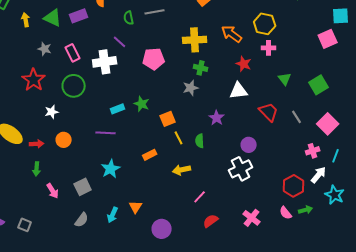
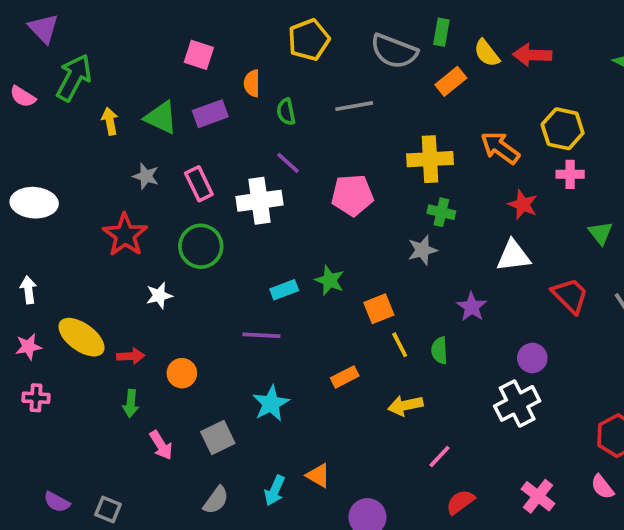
green semicircle: (129, 18) -> (286, 112), moved
orange circle: (64, 140) -> (182, 373), moved
orange triangle: (136, 207) -> (318, 475), turned -32

